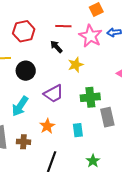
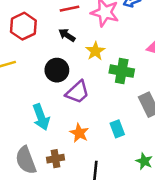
black circle: (26, 71) -> (57, 70), moved
green cross: (90, 97) -> (122, 71), moved, turned 30
cyan arrow: (20, 106) -> (41, 117), turned -40

